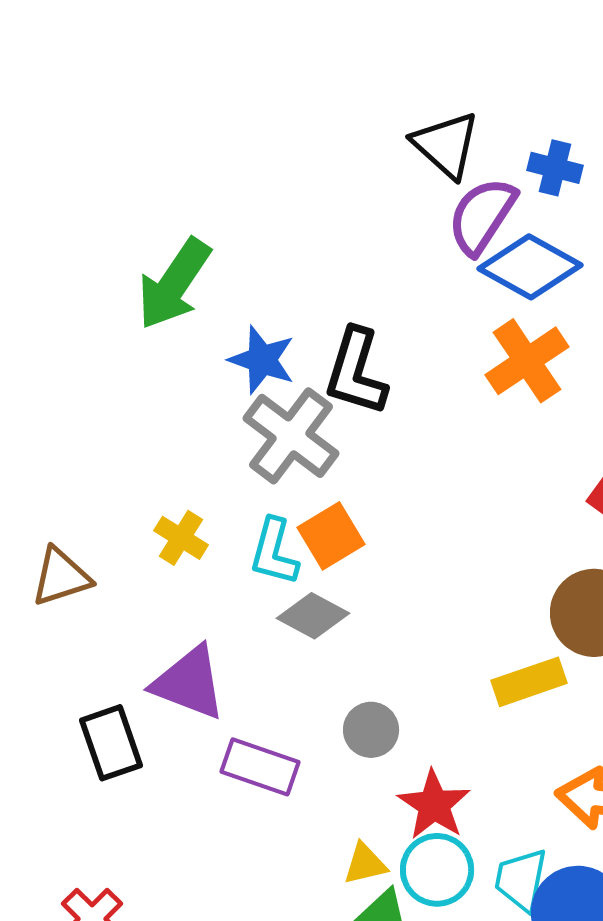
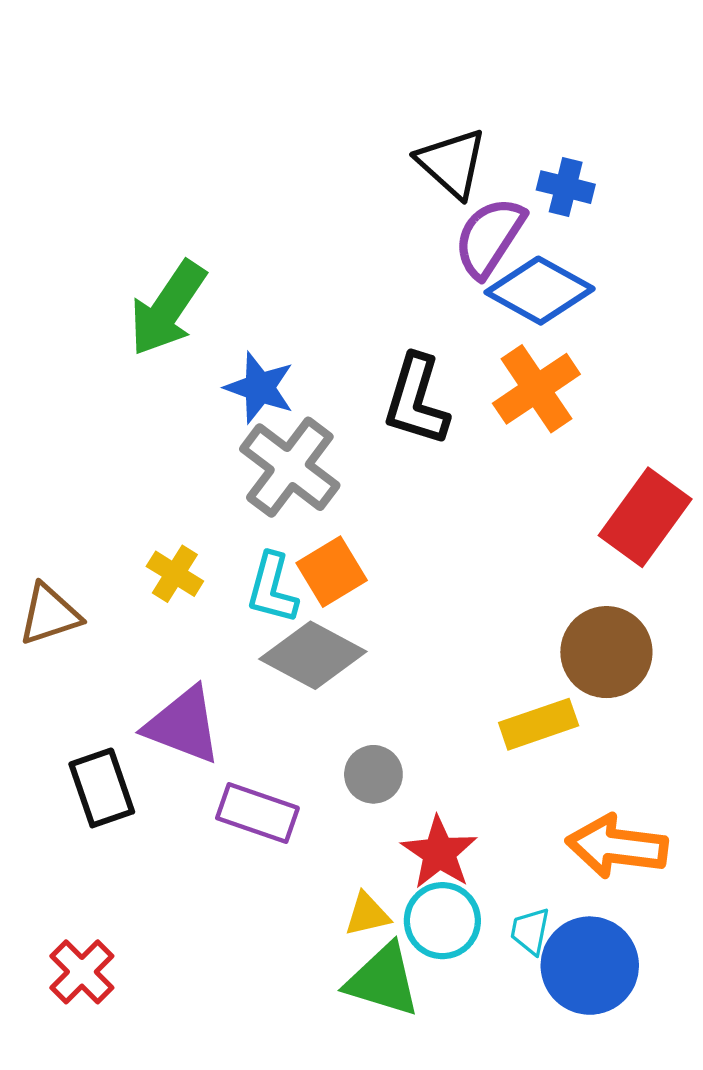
black L-shape: (356, 372) -> (416, 400), moved
gray diamond: (313, 616) -> (313, 655), size x1.4
cyan trapezoid: (521, 880) -> (530, 931), size x0.7

